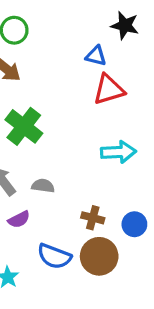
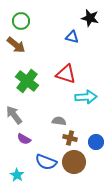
red triangle: (109, 90) -> (66, 74), moved, turned 35
gray semicircle: (43, 186) -> (59, 121), moved
purple semicircle: (19, 219) -> (24, 139), turned 56

